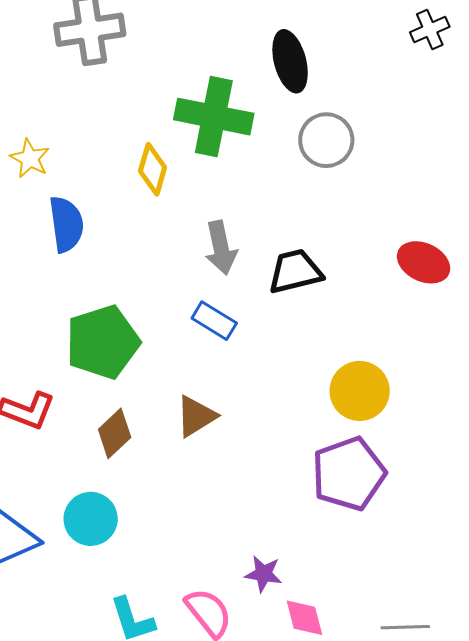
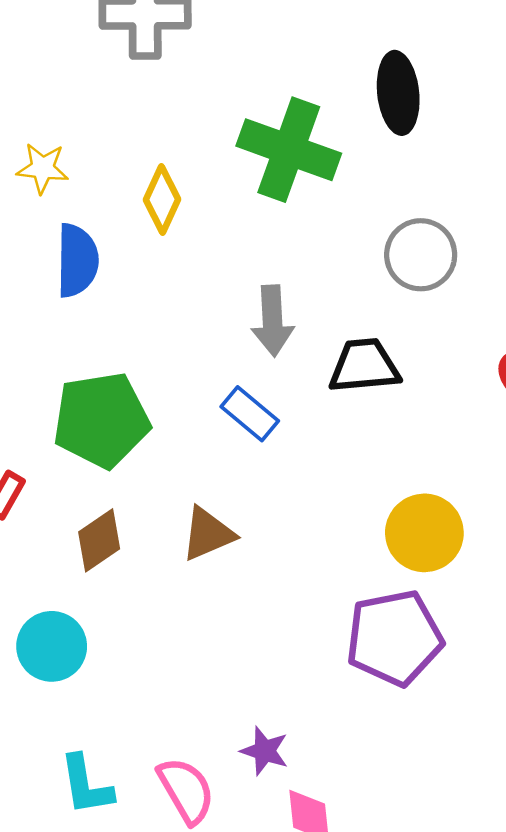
gray circle: (326, 140) -> (421, 255), moved
yellow star: (30, 158) -> (43, 168), turned -30
yellow diamond: (153, 169) -> (162, 199), moved

